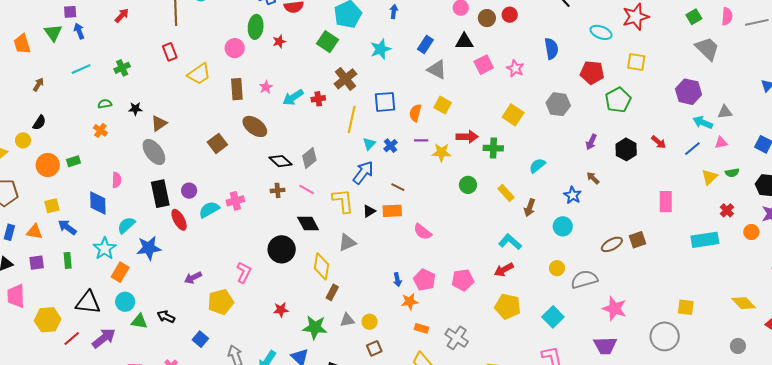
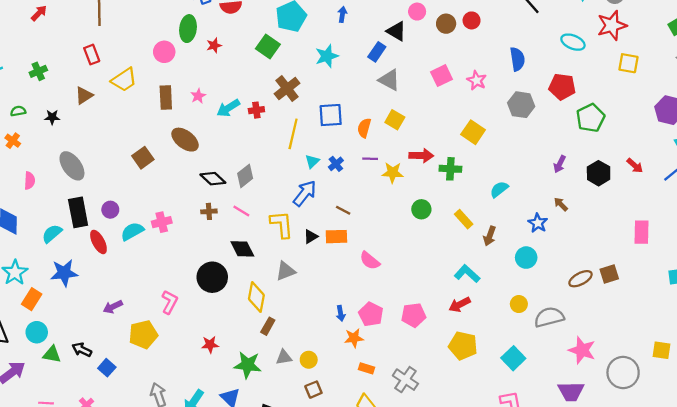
black triangle: (464, 42) -> (396, 31), moved, turned 30
yellow square: (636, 62) -> (628, 63), moved
gray hexagon: (558, 104) -> (521, 105), moved
brown triangle: (159, 123) -> (84, 95), moved
pink semicircle: (117, 180) -> (30, 181), moved
cyan semicircle: (126, 225) -> (52, 234), moved
gray circle: (665, 336) -> (623, 373), moved
blue square: (200, 339) -> (107, 368), moved

